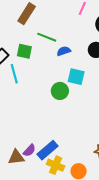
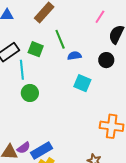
green line: (47, 37) -> (60, 39), turned 36
green circle: (60, 91) -> (30, 93), moved

